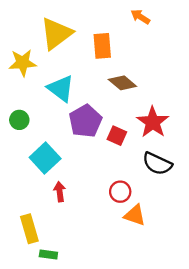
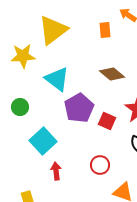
orange rectangle: (102, 46) -> (105, 30), moved, size x0.7
red circle: (120, 192) -> (100, 165), moved

